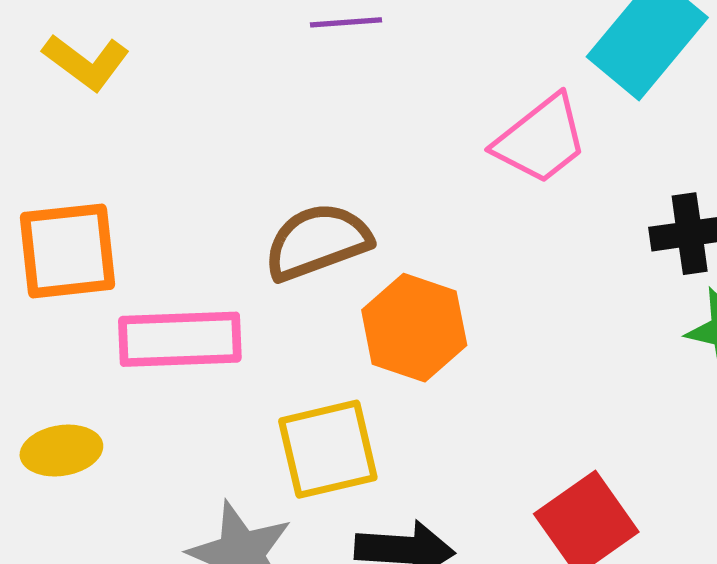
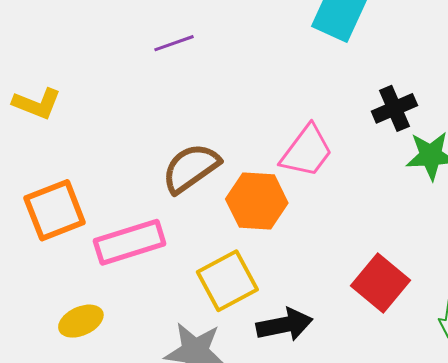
pink trapezoid: (541, 140) -> (307, 151), moved

